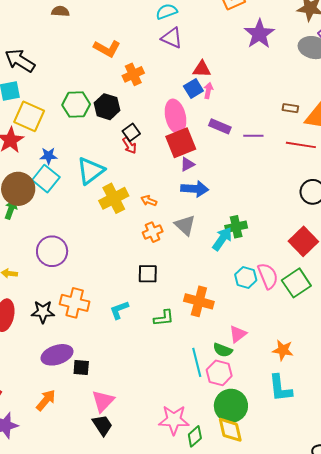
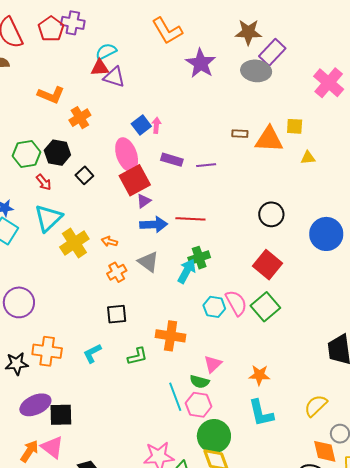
red triangle: (202, 69) -> (100, 68), moved
red arrow: (129, 145) -> (44, 182), moved
red line: (301, 145) -> (190, 219), moved
black square: (81, 368) -> (61, 415), size x1.4
pink triangle: (103, 401) -> (52, 447), moved, turned -30

